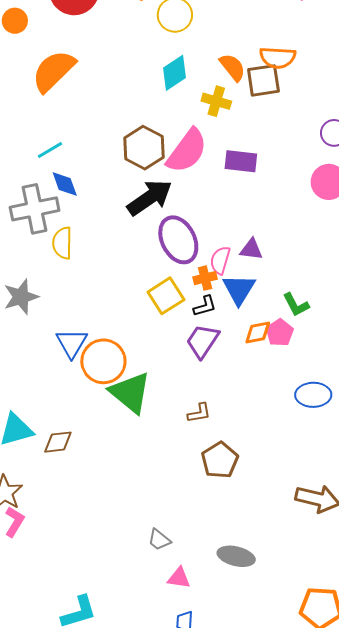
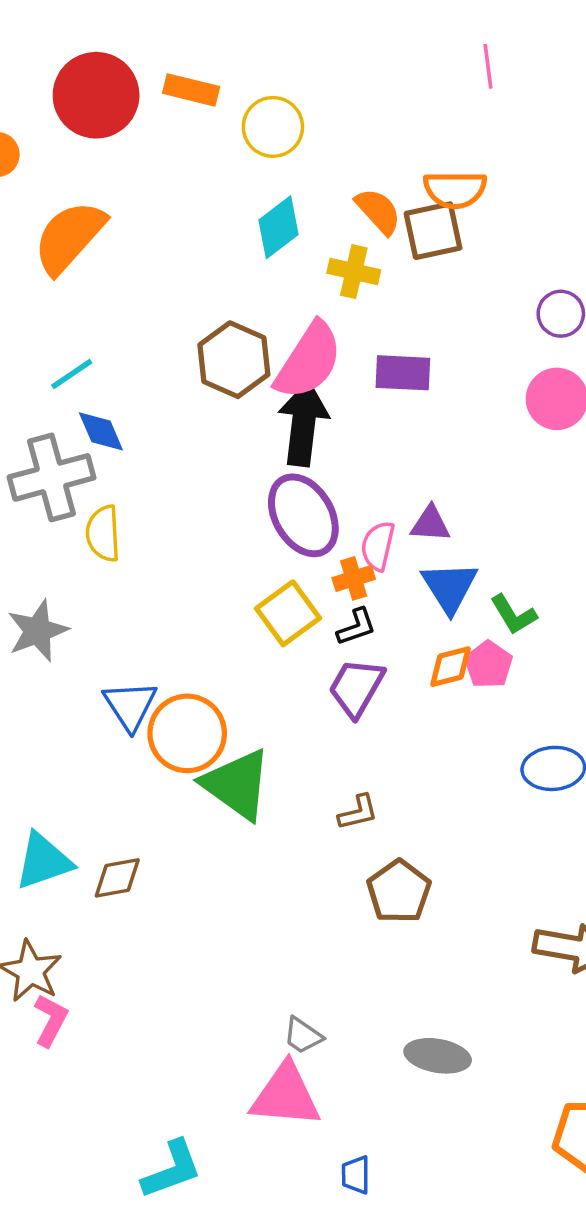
black arrow: (150, 198) -> (303, 423), moved, turned -45
blue triangle: (239, 289) -> (450, 587), moved
pink triangle: (179, 578) -> (285, 1096), moved, size x1.8

